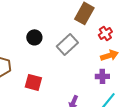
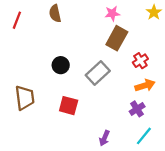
purple cross: (102, 76) -> (137, 109), turned -32
red square: (33, 82) -> (69, 106), moved

